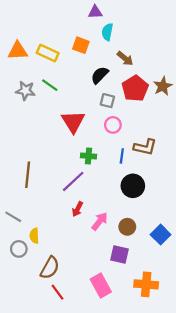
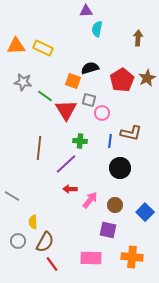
orange square: (81, 45) -> (73, 81), moved
brown arrow: (125, 59) -> (138, 38), moved, turned -126
black semicircle: (100, 75) -> (90, 68), turned 30
green line: (50, 85) -> (45, 96), moved
gray square: (107, 101) -> (89, 100), moved
brown line: (28, 175) -> (39, 148), moved
red arrow: (77, 209) -> (70, 189), turned 64
yellow semicircle: (34, 236) -> (33, 222), moved
gray circle: (19, 249) -> (18, 241), moved
pink rectangle: (101, 286) -> (91, 258), turned -60

